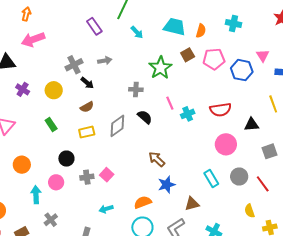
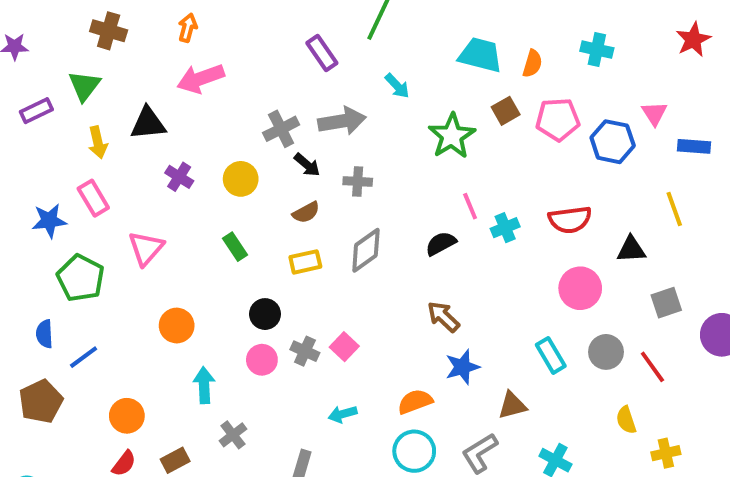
cyan arrow: (137, 32) -> (397, 86), moved
gray arrow: (105, 61) -> (342, 121), size x1.6
gray cross: (136, 89) -> (358, 181), moved
black semicircle: (145, 117) -> (441, 244), moved, turned -70
gray cross: (87, 177) -> (305, 351), turned 32
pink circle: (56, 182) -> (262, 360), moved

